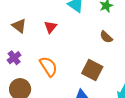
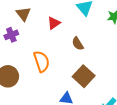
brown semicircle: (106, 37) -> (78, 44), moved
purple cross: (14, 58) -> (11, 35), moved

